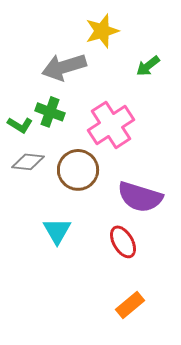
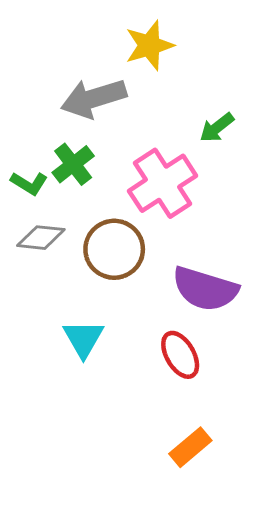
green arrow: (148, 66) -> (217, 128), moved
green cross: (50, 112) -> (73, 164), turned 32

